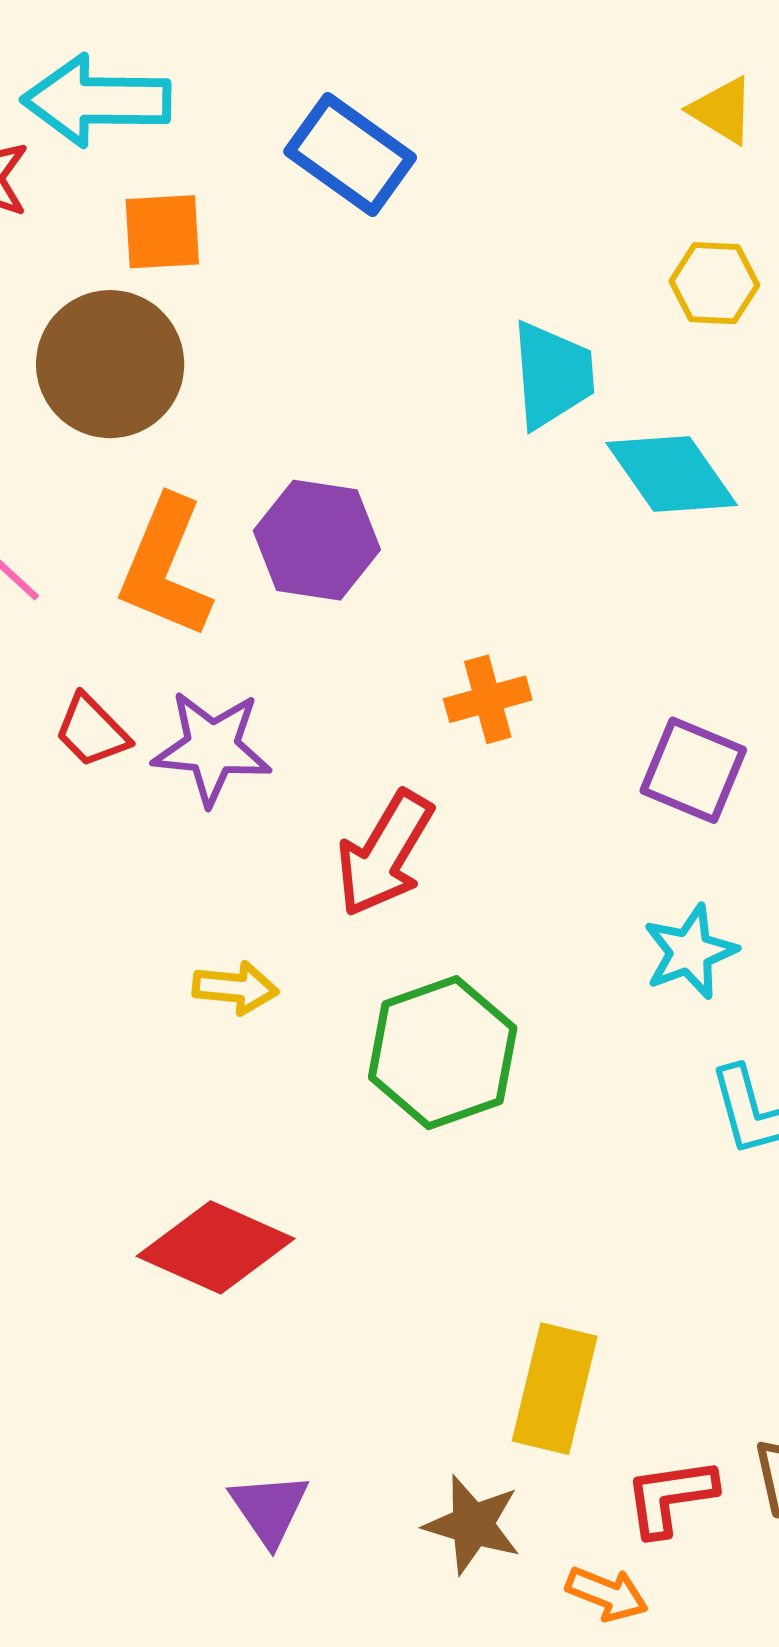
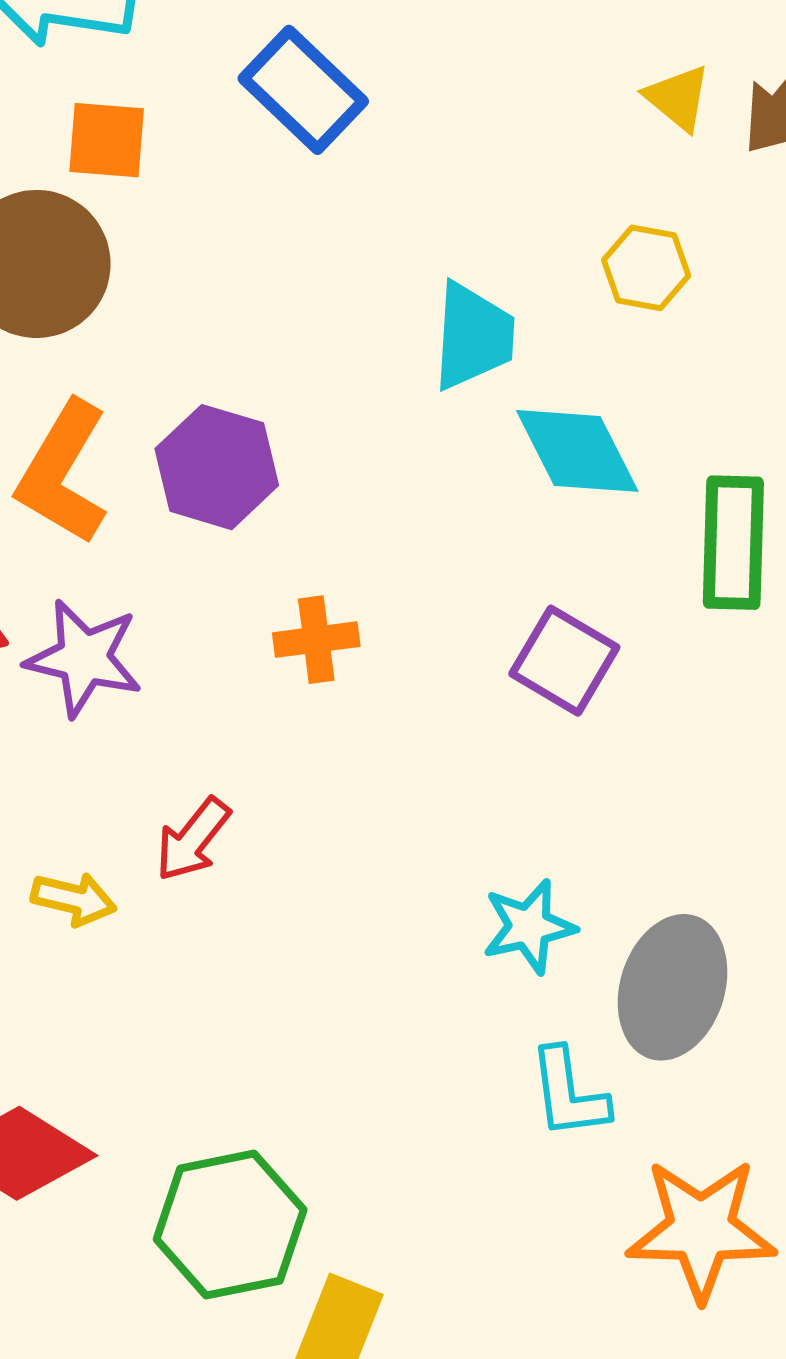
orange cross: (488, 699) -> (316, 640), moved
purple square: (693, 770) -> (564, 661), moved
red arrow: (385, 854) -> (193, 839), moved, size x0.7
green hexagon: (443, 1053) -> (230, 1225), moved

